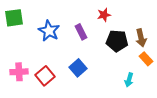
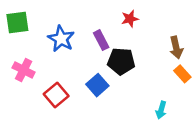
black pentagon: (117, 41) -> (121, 61), moved
pink cross: (19, 72) -> (24, 70), moved, turned 30
cyan arrow: (129, 80) -> (161, 110), moved

